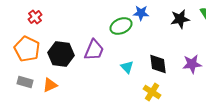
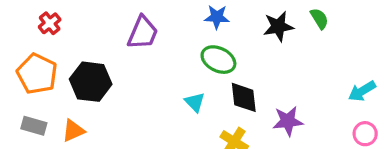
green ellipse: (121, 26) -> (218, 60), moved, turned 50
purple trapezoid: (94, 50) -> (143, 33), moved
purple star: (192, 64) -> (288, 121), moved

